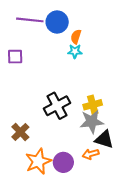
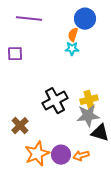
blue circle: (57, 22) -> (85, 19), moved
orange arrow: (91, 154) -> (81, 156), moved

